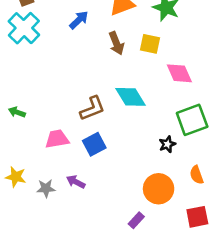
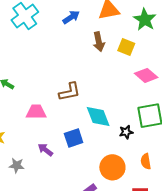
pink diamond: (179, 73) -> (146, 75), turned -35
cyan diamond: (131, 97) -> (98, 117), moved
blue square: (94, 144) -> (74, 138), moved
gray star: (46, 188) -> (17, 165), moved

